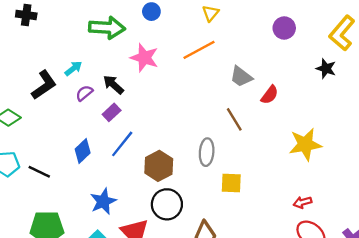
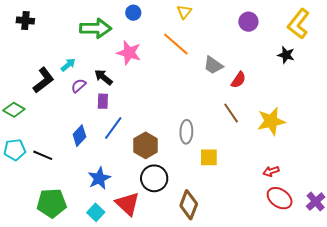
orange line: (199, 50) -> (176, 44), turned 72
purple rectangle: (112, 112) -> (103, 101), turned -42
brown line: (234, 119) -> (231, 113), moved

